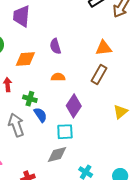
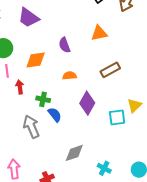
purple trapezoid: (22, 16) -> (29, 18), turned -55
orange triangle: (104, 48) -> (99, 33), moved
brown rectangle: (99, 74) -> (110, 70), turned 36
cyan square: (65, 132) -> (117, 117), moved

